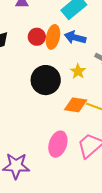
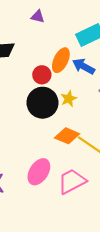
red circle: (37, 37) -> (42, 75), moved
yellow star: (78, 71) -> (69, 99), moved

